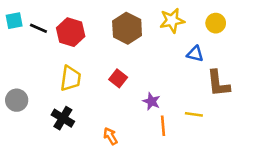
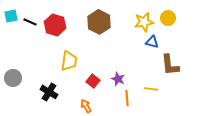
yellow star: (172, 21) -> (144, 22), moved
yellow trapezoid: (71, 78) -> (69, 61), moved
red square: (118, 78) -> (93, 81), moved

